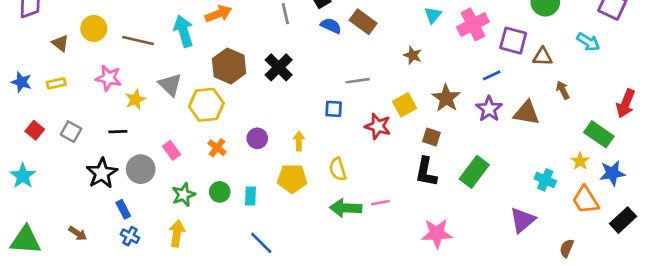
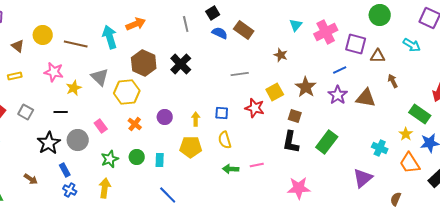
blue square: (334, 109) -> (222, 113), moved
green arrow: (346, 208) -> (231, 169), size x0.7
brown arrow: (78, 233) -> (31, 179), moved

